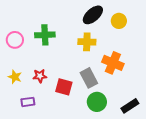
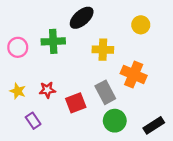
black ellipse: (93, 15) -> (82, 18), moved
red square: (64, 87) -> (76, 103), turned -36
purple rectangle: (28, 102) -> (33, 121), turned 64

